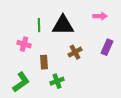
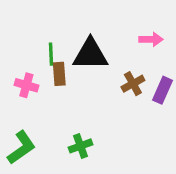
brown cross: (75, 52) -> (133, 84), moved
brown rectangle: (44, 62) -> (59, 74), moved

